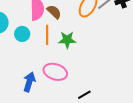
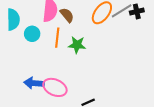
pink ellipse: (55, 72) -> (55, 87), moved
blue arrow: (29, 82) -> (34, 83), turned -108

